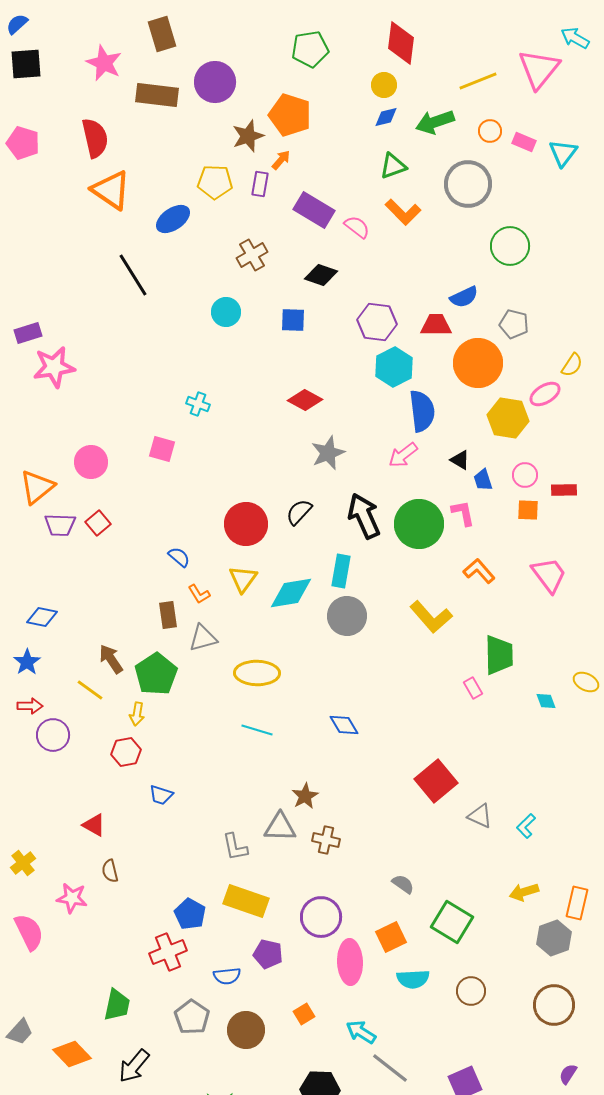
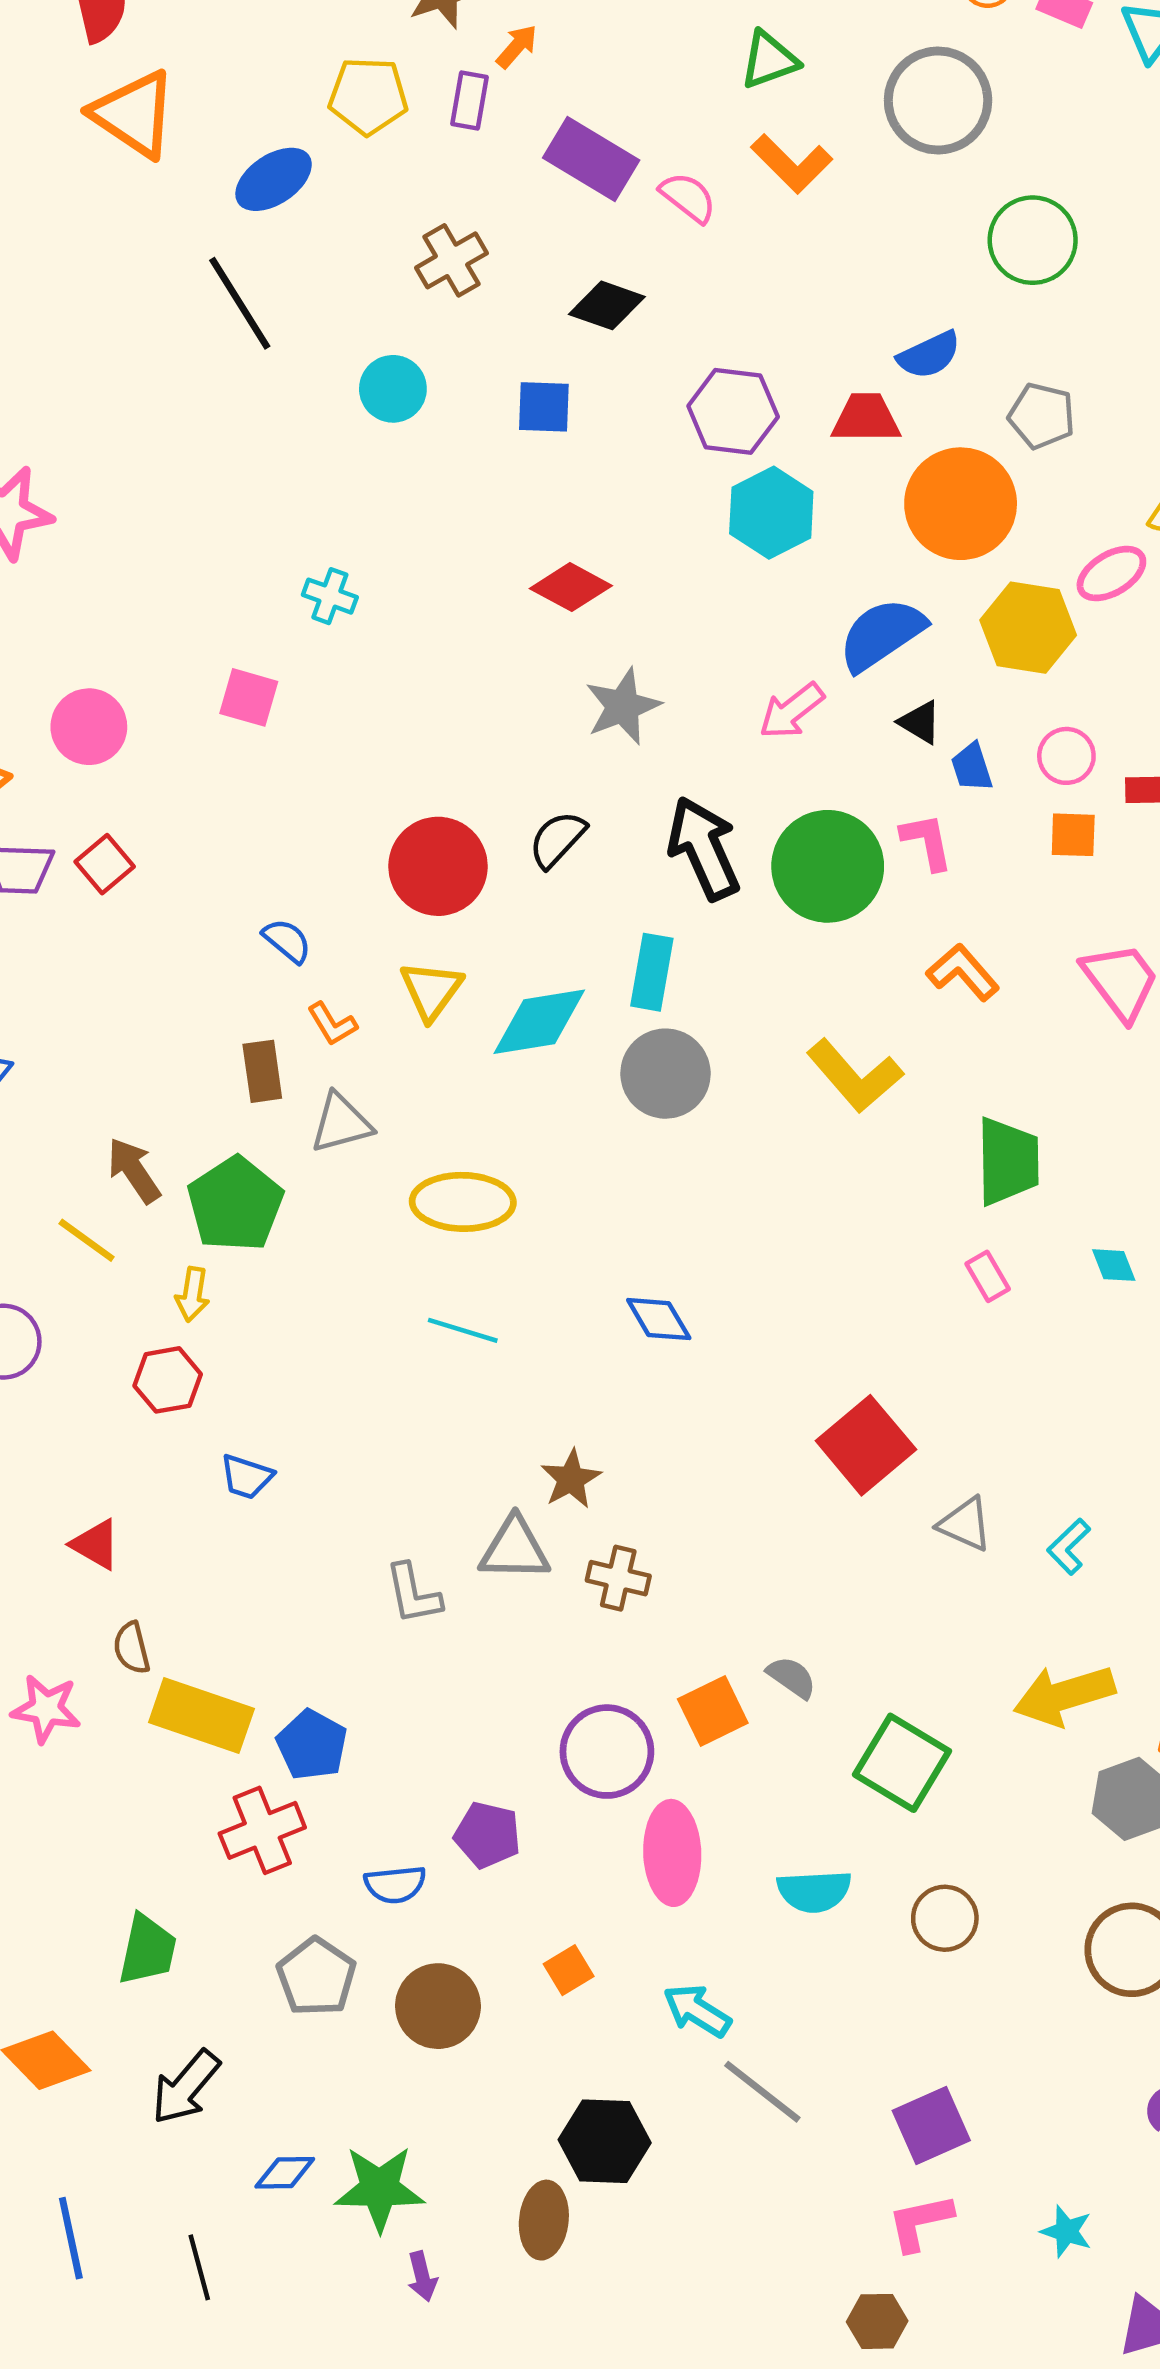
black line: (133, 275) -> (240, 303), moved
blue semicircle: (422, 411) -> (882, 634), moved, turned -117
pink rectangle: (473, 688) -> (988, 1276), moved
yellow arrow: (524, 892) -> (1064, 1695), size x1.5
yellow rectangle: (246, 901) -> (201, 1716), moved
orange square: (391, 937) -> (713, 1711), moved

